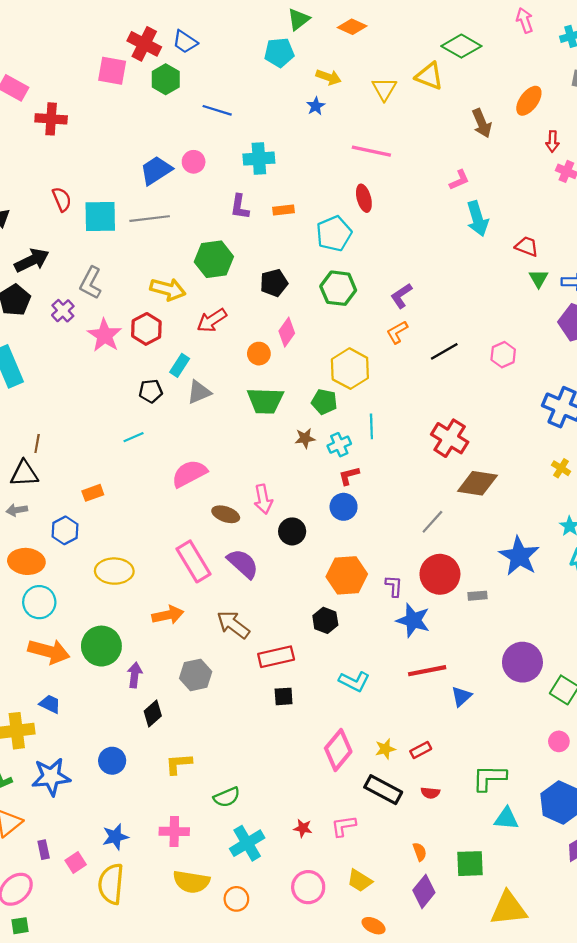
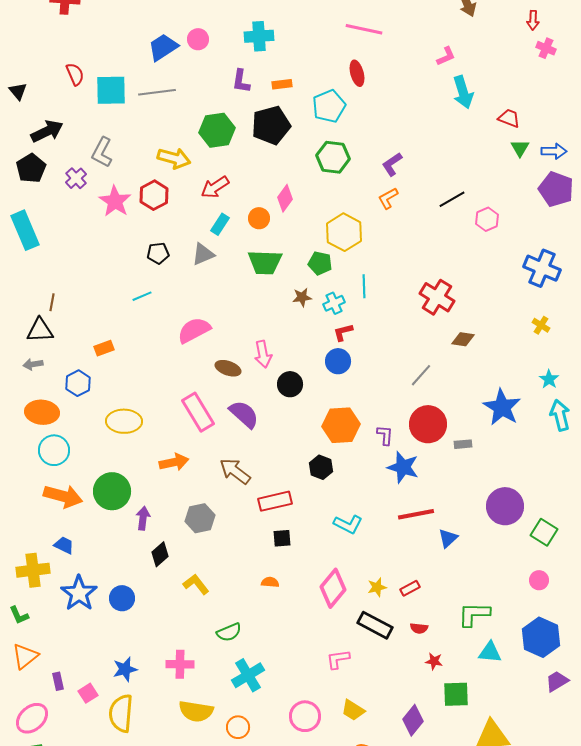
black pentagon: (274, 283) -> (271, 125), moved, size x1.5
black line: (444, 351) -> (452, 199), moved
cyan rectangle: (180, 365) -> (220, 224), moved
brown diamond: (477, 483) -> (463, 339), size x0.6
yellow L-shape: (179, 764) -> (196, 584), moved, turned 56
blue star: (51, 777) -> (79, 593), moved, turned -30
red star: (303, 828) -> (434, 661), moved
orange semicircle: (420, 852) -> (270, 582), moved, turned -66

